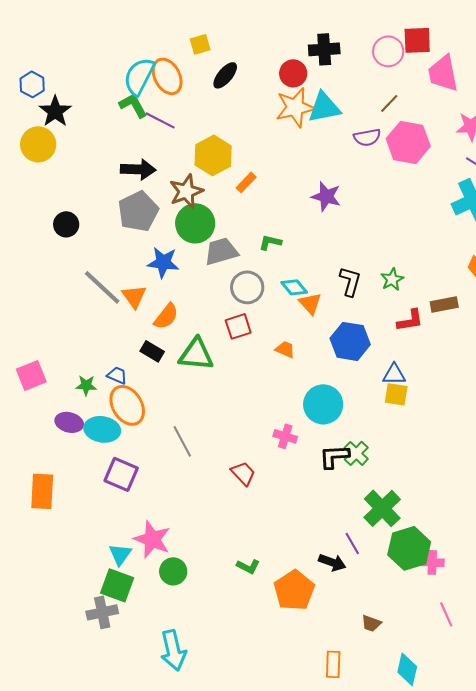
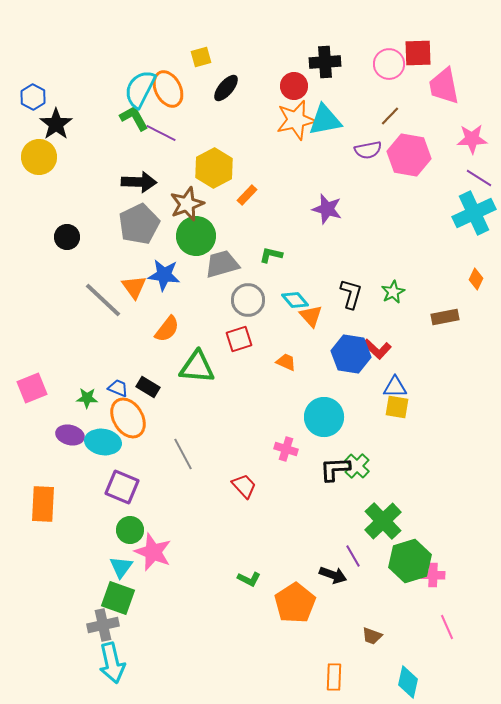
orange triangle: (134, 296) -> (134, 287), moved
red L-shape: (410, 320) -> (377, 349), moved, turned 52
black rectangle: (152, 351) -> (148, 387), moved
green circle: (173, 571) -> (130, 530), moved
cyan arrow: (173, 650) -> (112, 663), moved

